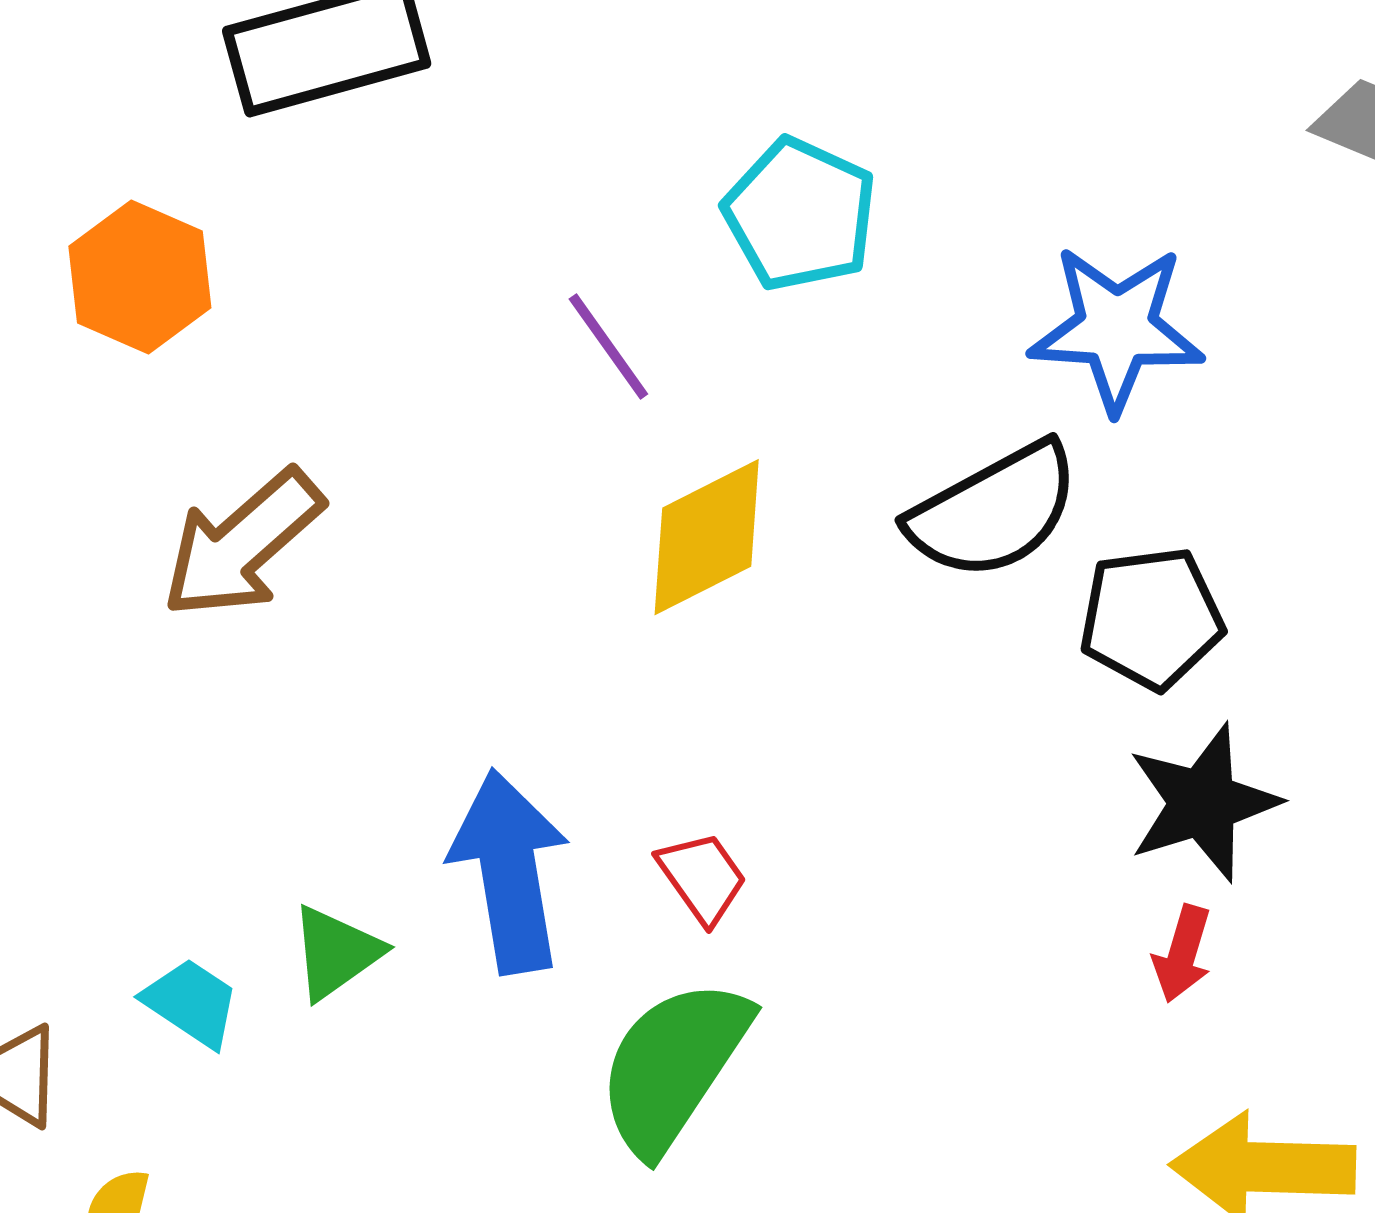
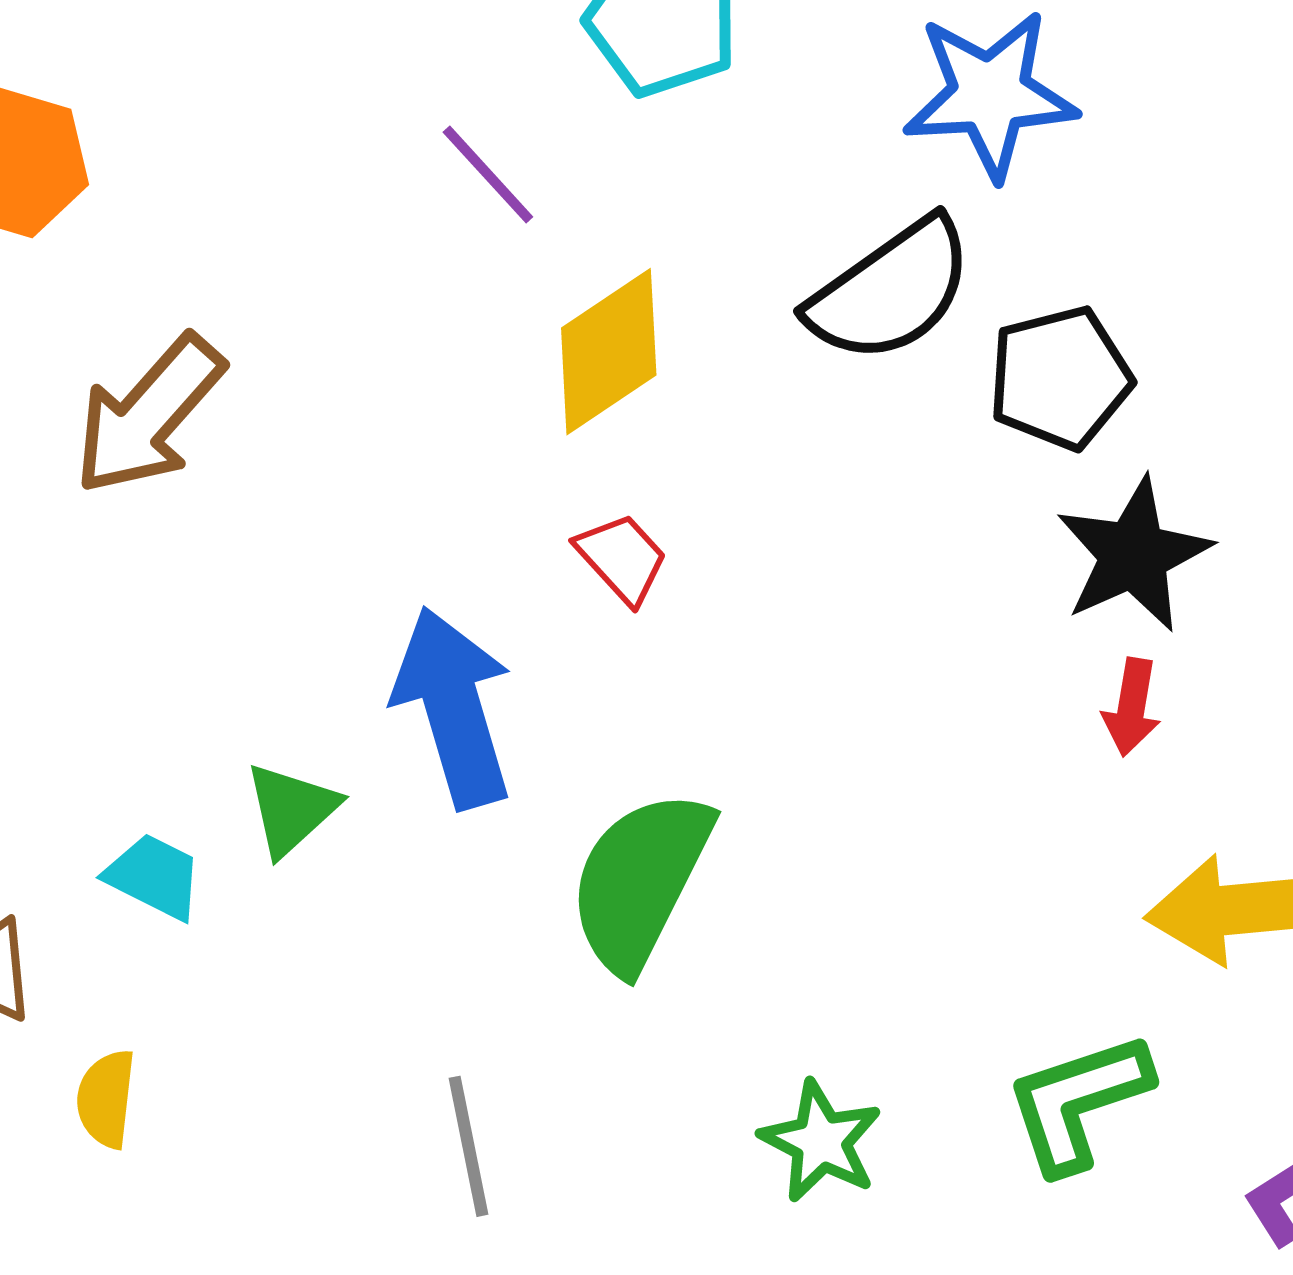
red trapezoid: (702, 877) -> (622, 558), moved

